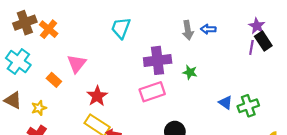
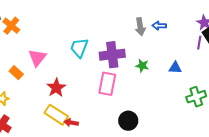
cyan trapezoid: (121, 28) -> (79, 48), moved
pink rectangle: (152, 92) -> (107, 84), turned -60
blue triangle: (226, 103) -> (175, 68), moved, turned -32

